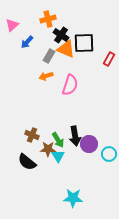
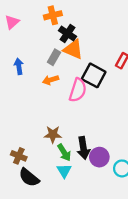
blue arrow: (27, 42) -> (19, 66), moved, turned 128
black square: (84, 43) -> (94, 75), moved, turned 30
brown cross: (32, 135) -> (19, 156), moved
brown star: (48, 149) -> (53, 134), moved

